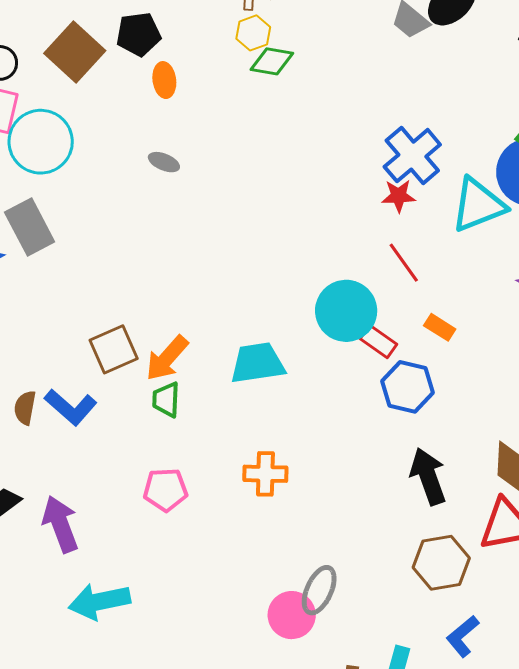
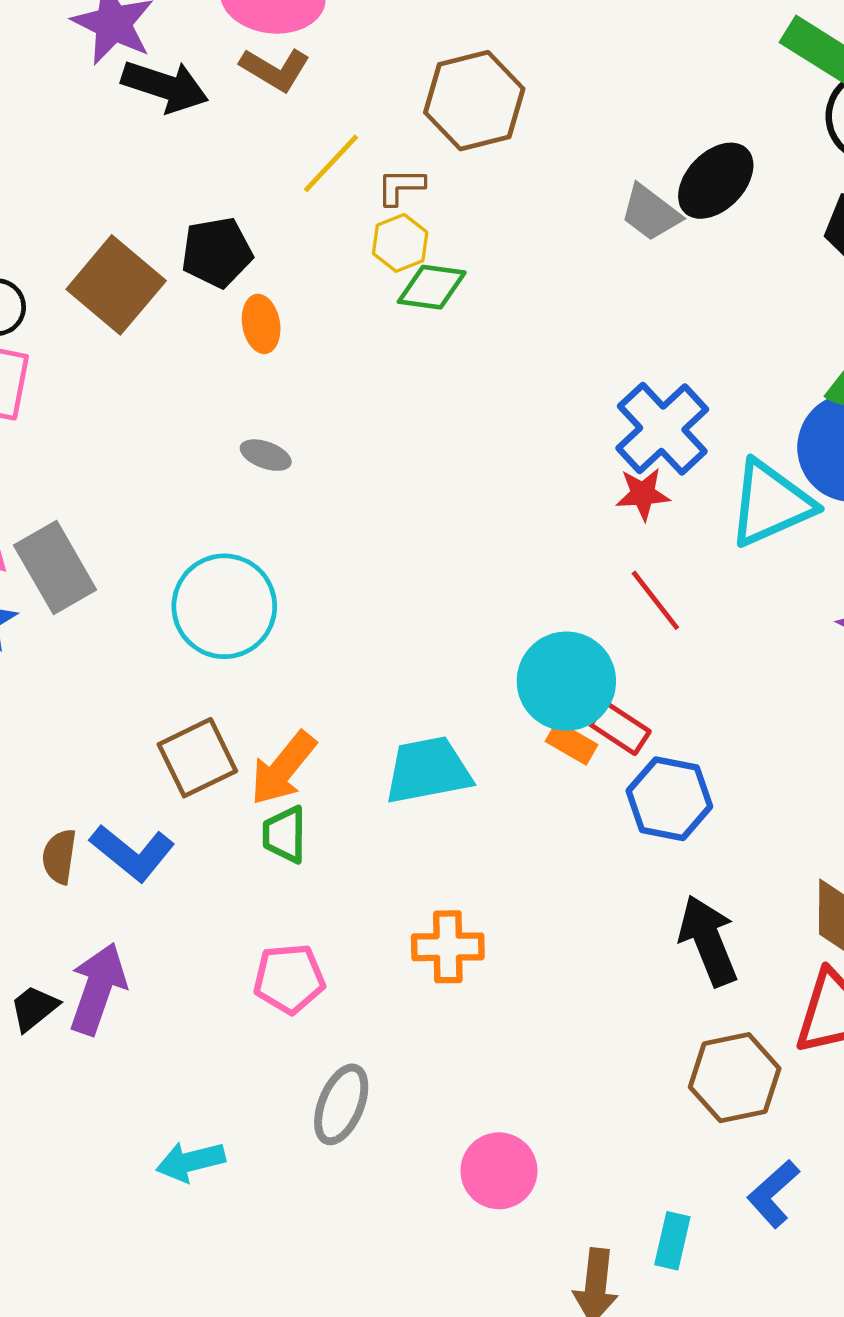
cyan circle: (41, 142) -> (224, 606), moved
orange rectangle: (440, 327) -> (572, 743), moved
purple arrow: (60, 524) -> (98, 989), moved, turned 42
gray ellipse: (319, 590) -> (341, 1104), moved
cyan arrow: (99, 601) -> (191, 1161), size x0.7

